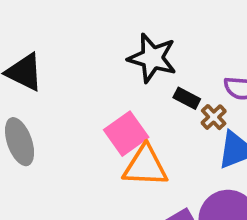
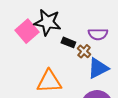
pink square: (126, 134) -> (27, 31), moved

